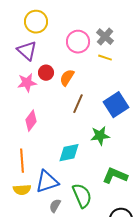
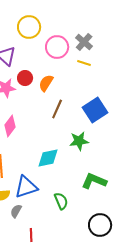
yellow circle: (36, 22) -> (29, 27), moved
green semicircle: (82, 196) -> (61, 201), size x0.7
gray semicircle: (55, 206) -> (16, 211), moved

